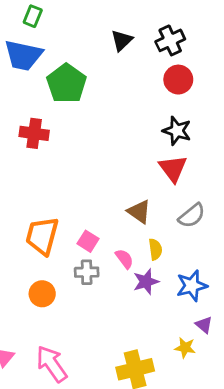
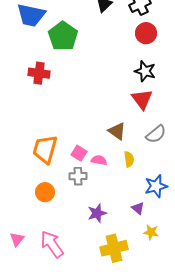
pink semicircle: (124, 259) -> (99, 160), moved, turned -42
purple star: (146, 282) -> (97, 213), moved
purple triangle: (204, 325) -> (138, 208), moved

